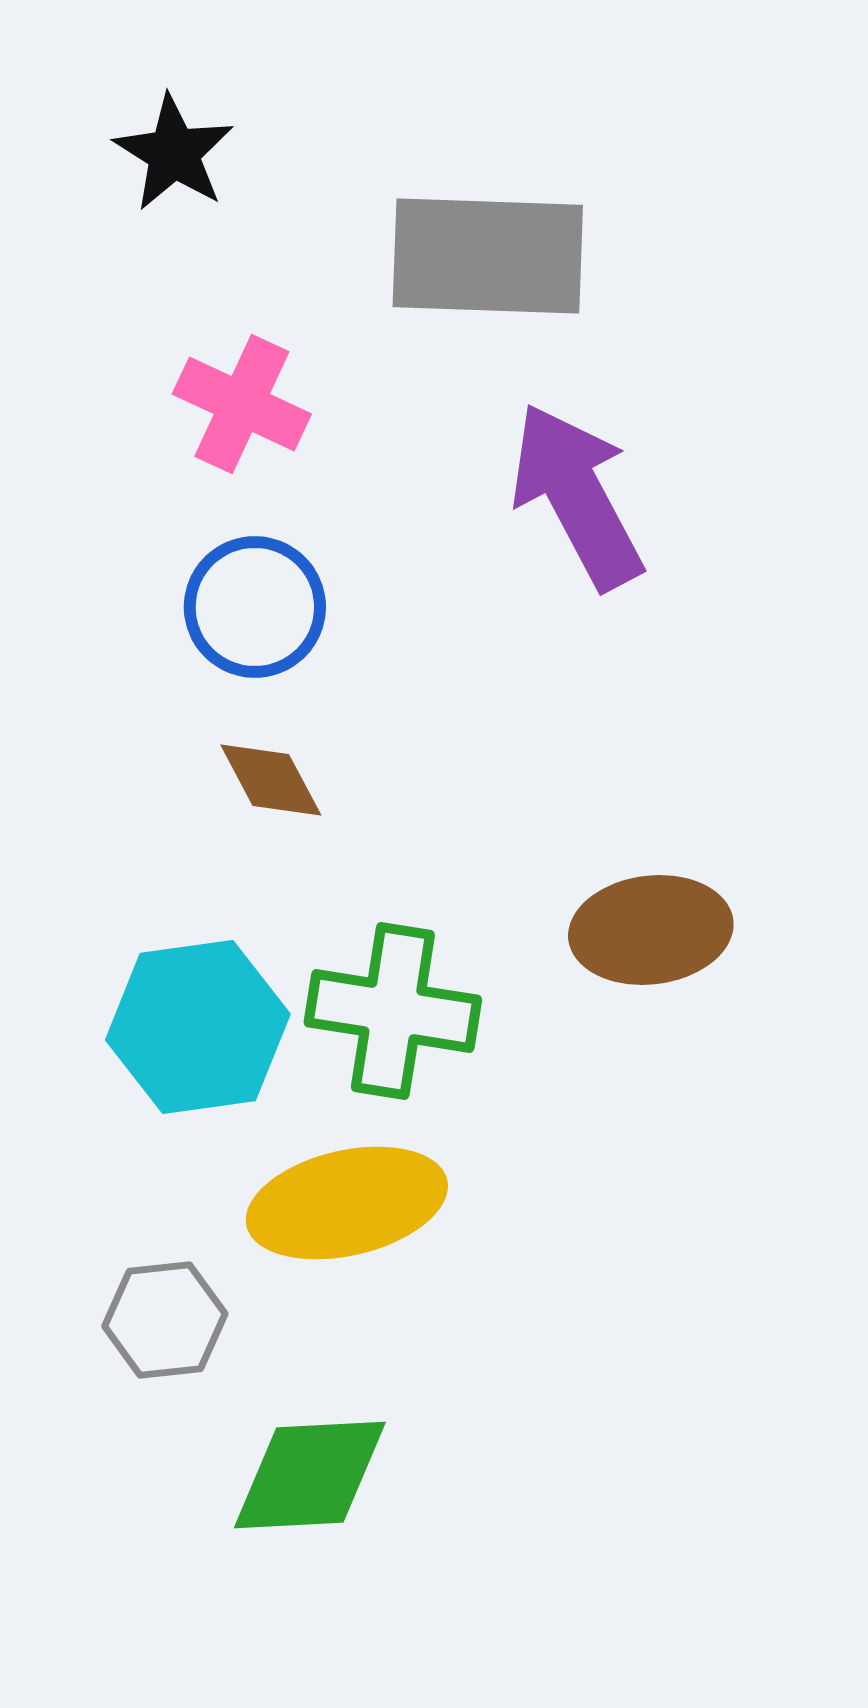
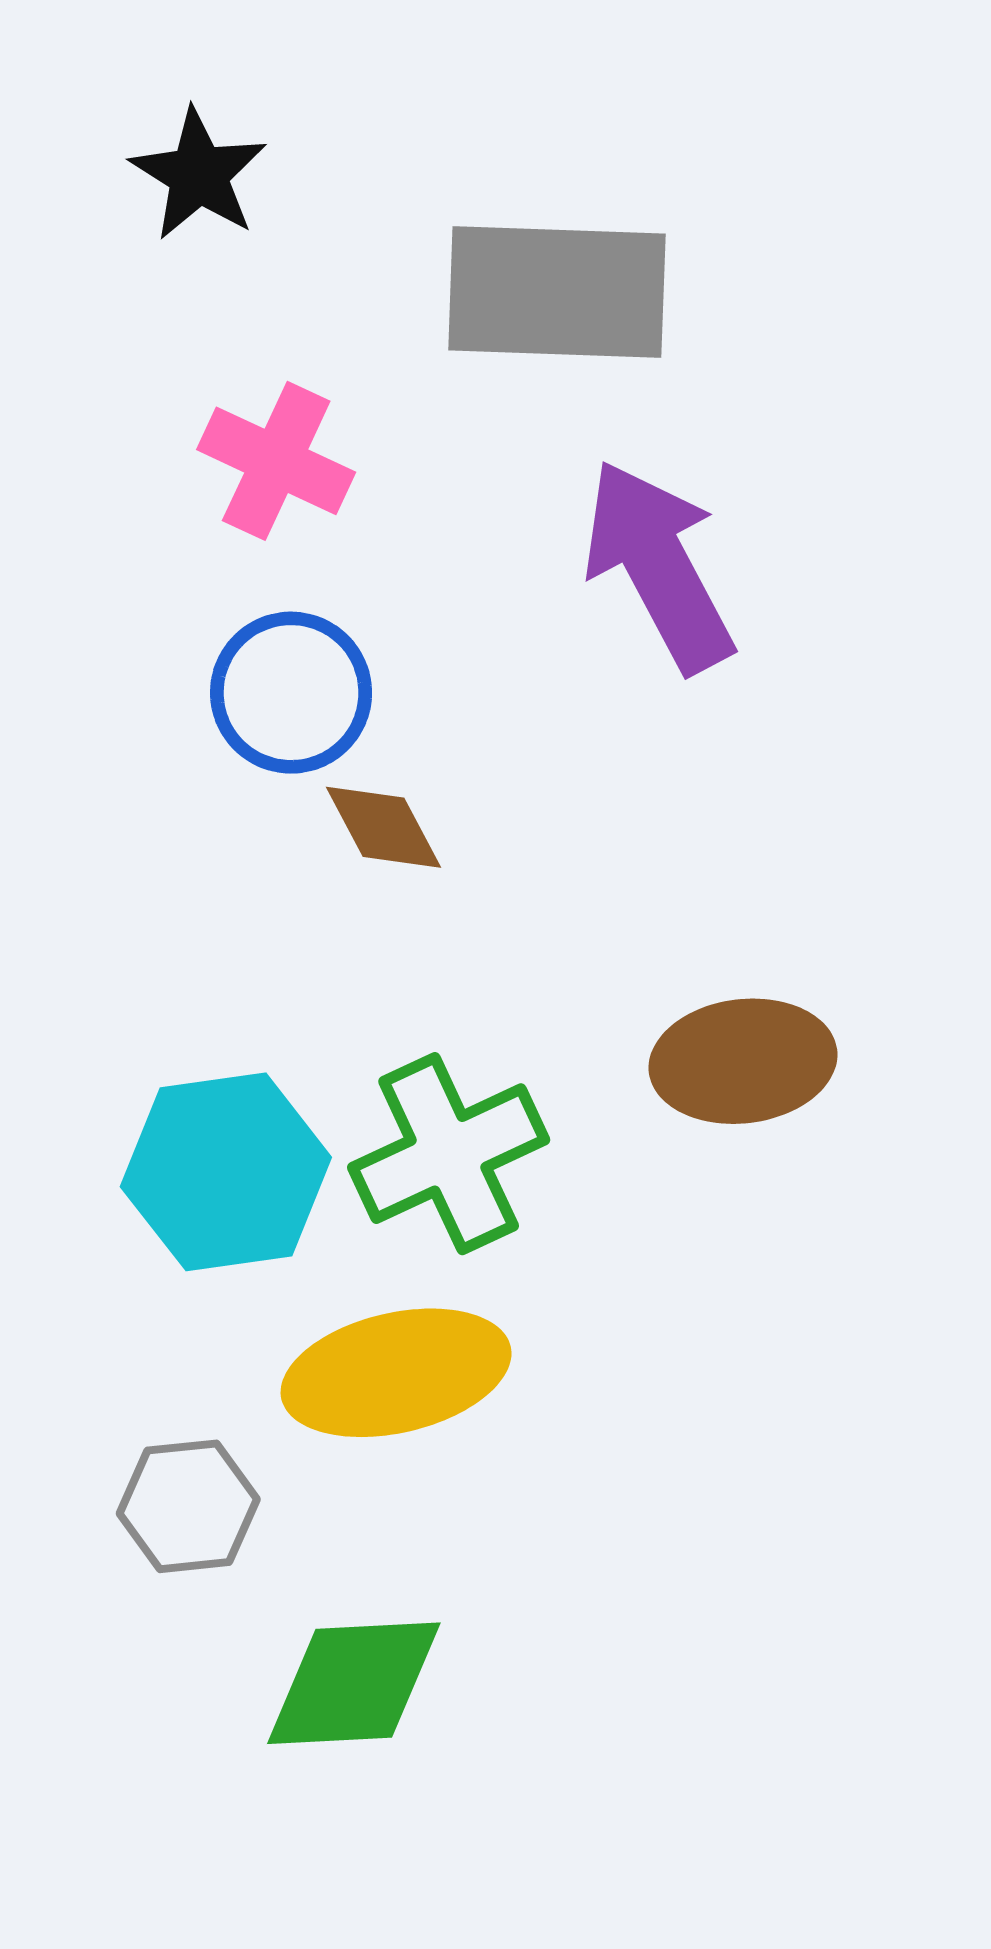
brown diamond: (271, 780) -> (383, 827), moved
green cross: (393, 1011) -> (449, 1154), turned -34

